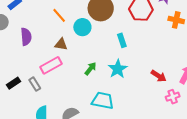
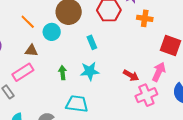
green arrow: (91, 69) -> (63, 73), turned -40
cyan star: (118, 69) -> (90, 71), turned 30
pink cross: (173, 97) -> (146, 95), size x1.5

